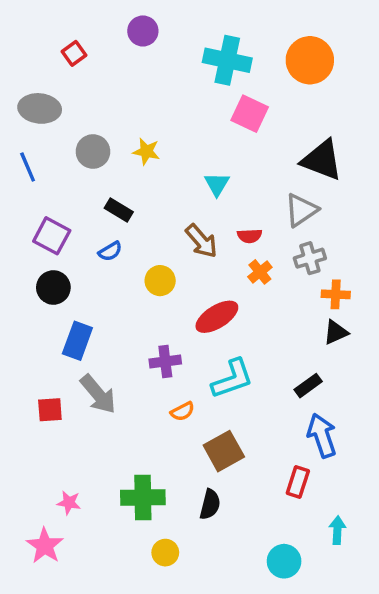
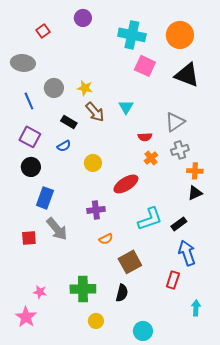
black triangle: (322, 160) -> (187, 75), moved
blue line: (28, 167) -> (29, 101), moved
brown arrow: (201, 241) -> (95, 112), moved
cyan L-shape: (232, 379) -> (150, 219), moved
cyan circle: (284, 561) -> (143, 331), moved

